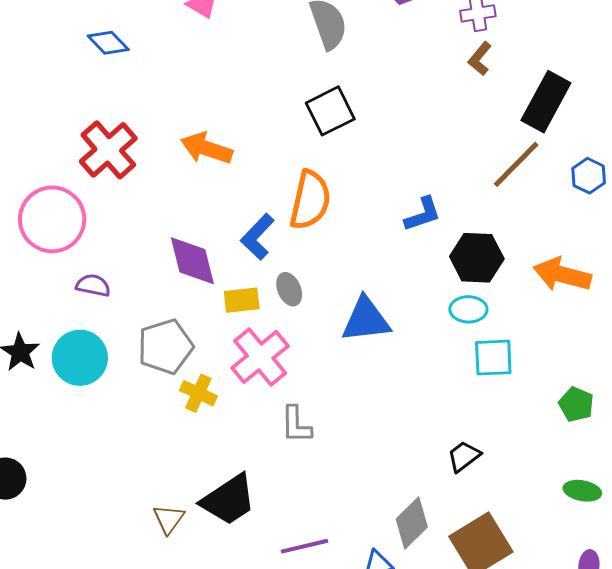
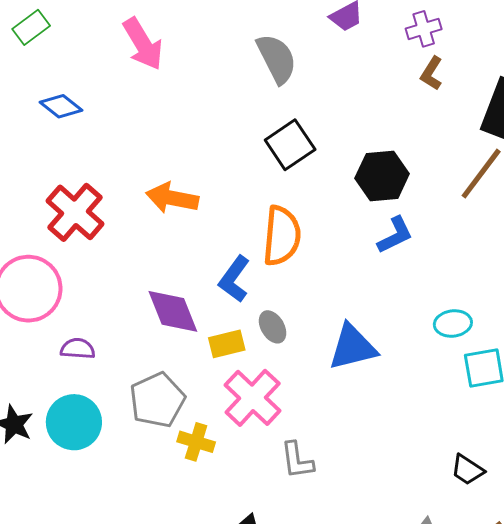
black hexagon: (477, 258) -> (382, 176), moved
black trapezoid: (464, 456) -> (467, 470), turned -102

